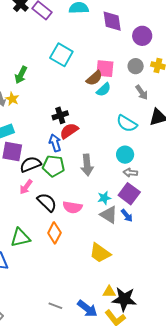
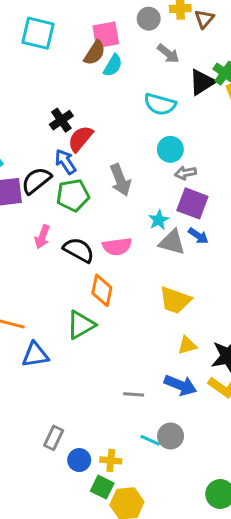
black semicircle: (30, 164) -> (36, 181), moved
green triangle: (20, 238) -> (81, 325), moved
yellow triangle: (109, 292) -> (187, 345), moved

